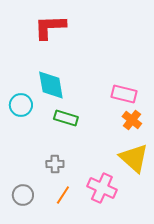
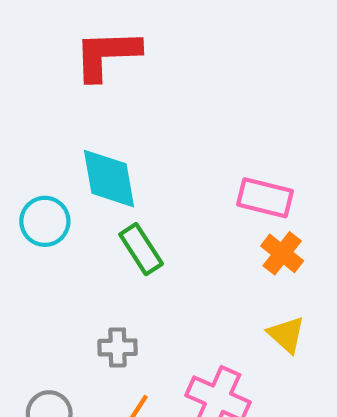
green rectangle: (66, 118) -> (141, 249), turned 40
yellow triangle: (134, 158) -> (286, 335), size x0.6

